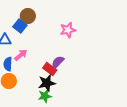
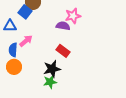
purple semicircle: (58, 62) -> (63, 26), moved, turned 56
red rectangle: (50, 69) -> (63, 51), moved

